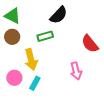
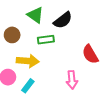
green triangle: (13, 16) -> (35, 15), moved
yellow arrow: (31, 59) -> (28, 61), turned -80

